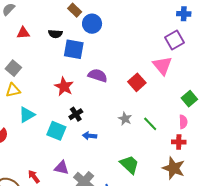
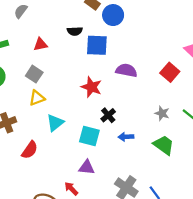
red triangle: (23, 33) -> (40, 44), moved
green trapezoid: (129, 165) -> (164, 145), moved
purple triangle: (62, 168) -> (87, 167), moved

